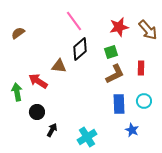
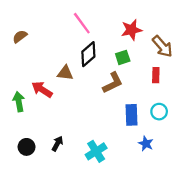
brown arrow: (148, 30) -> (162, 46), moved
brown L-shape: (115, 74) -> (113, 83), moved
black circle: (37, 112) -> (27, 147), moved

